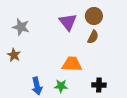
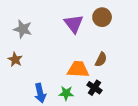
brown semicircle: (93, 37) -> (101, 60), moved
black cross: (99, 85) -> (94, 88), moved, turned 32

